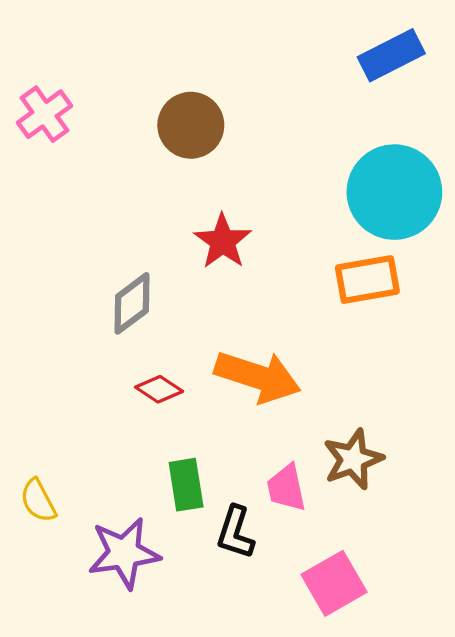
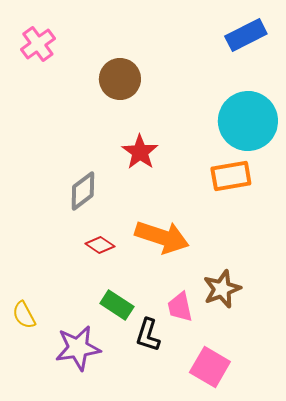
pink cross: (45, 114) -> (38, 44), moved
green rectangle: (186, 485) -> (117, 305), turned -48
pink square: (334, 583) -> (210, 367), turned -30

